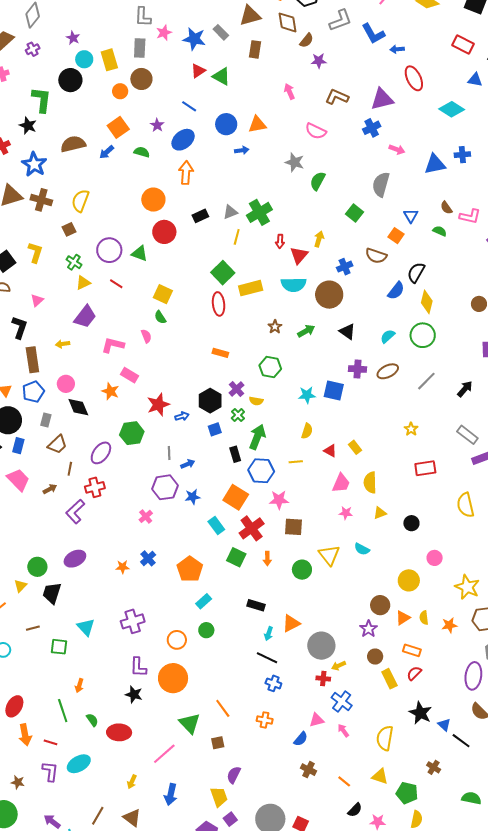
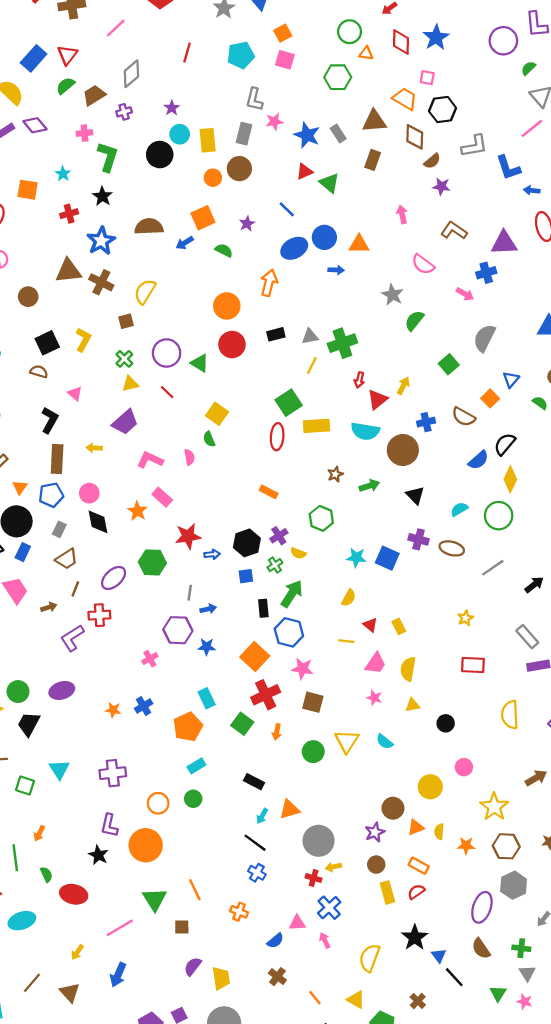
green L-shape: (42, 100) -> (108, 157), moved
blue ellipse: (183, 140) -> (294, 248), moved
pink arrow: (397, 149) -> (465, 294), moved
pink triangle: (37, 300) -> (75, 394), turned -48
brown ellipse: (388, 371) -> (452, 548), turned 30
yellow line: (296, 462) -> (346, 641), moved
cyan rectangle: (216, 525) -> (207, 698), moved
yellow trapezoid: (219, 797) -> (221, 978), moved

